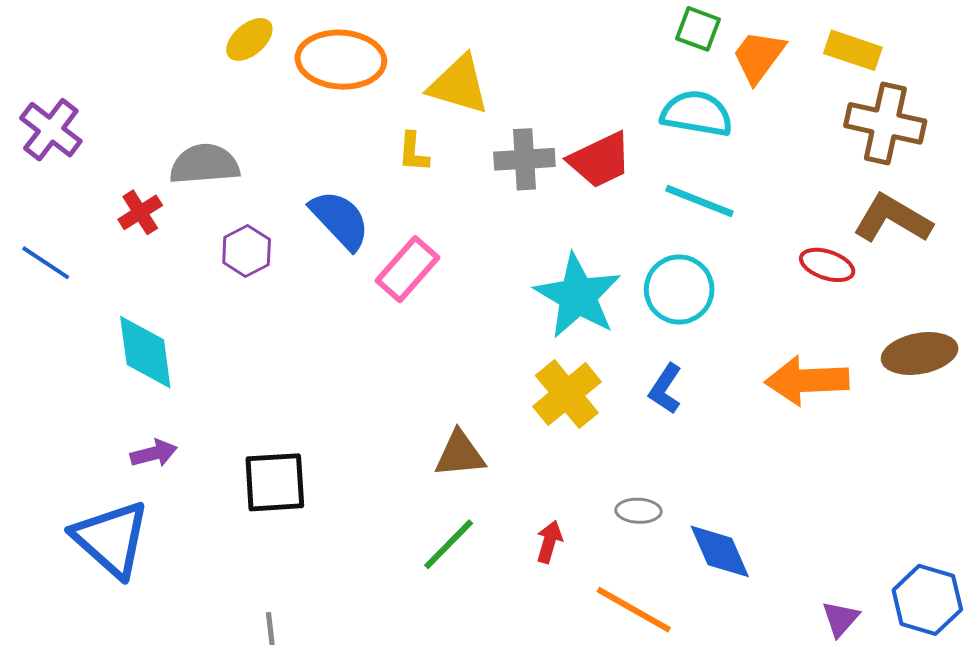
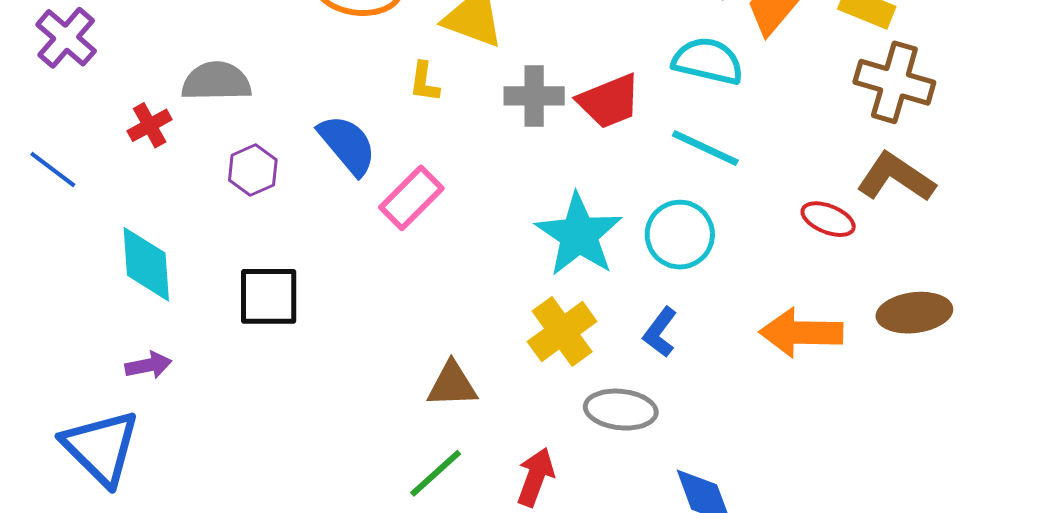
black square: (275, 482) -> (269, 296), moved
gray ellipse: (638, 511) -> (621, 410), moved, size x1.6
red arrow: (549, 542) -> (536, 477), size x1.4

